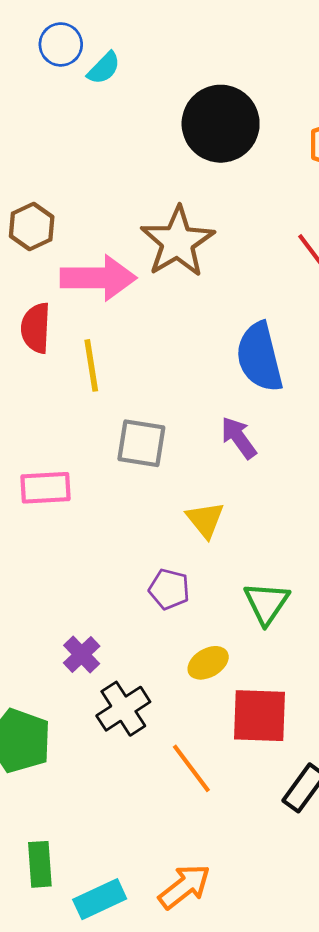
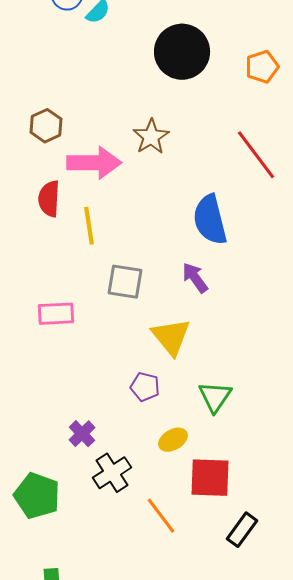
brown star: (178, 242) -> (151, 137), size x0.7
yellow triangle: (205, 520) -> (171, 337), size x1.4

